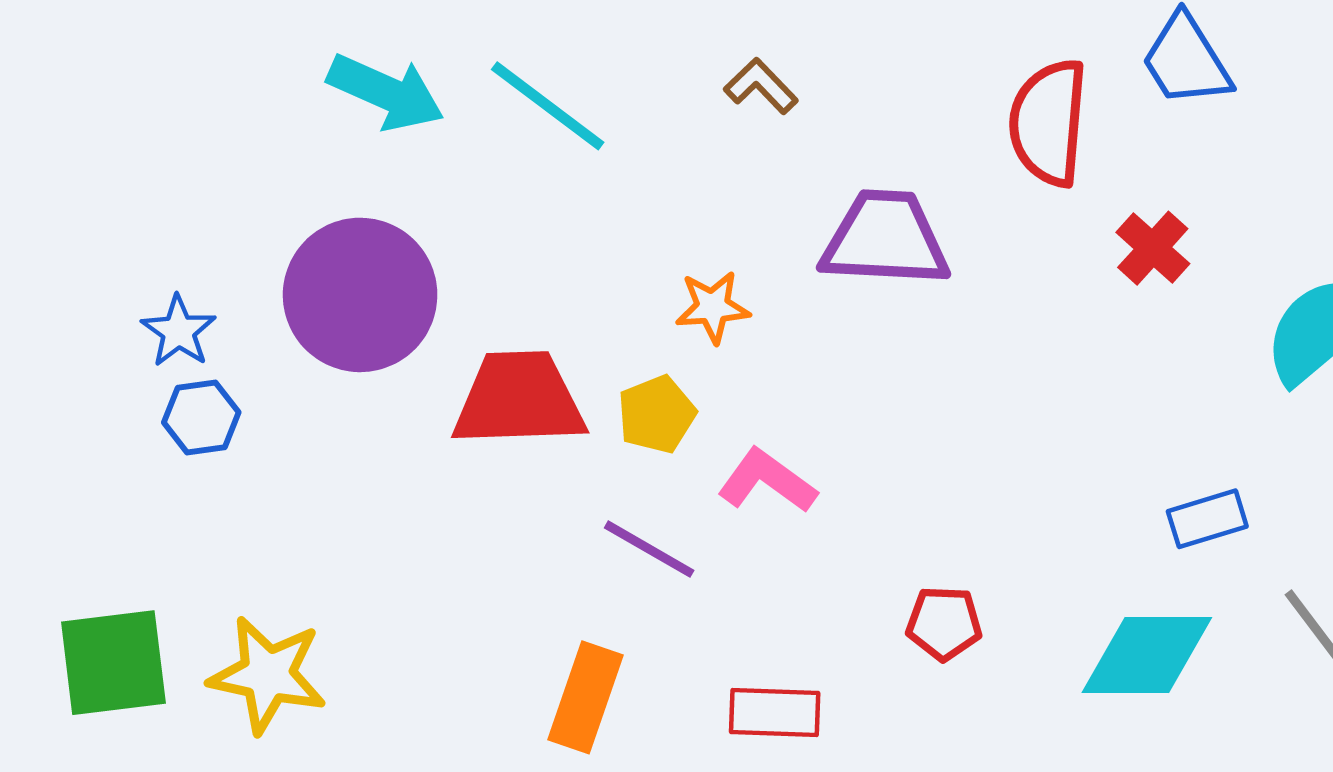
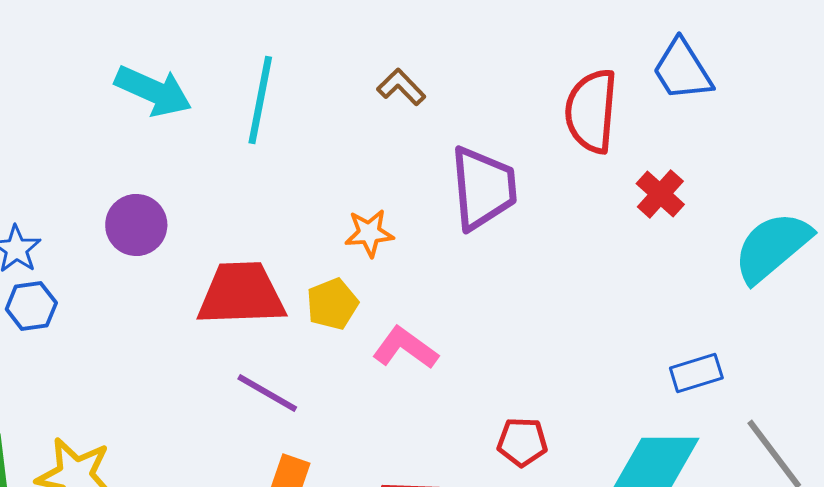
cyan line: (548, 106) -> (260, 100), turned 64
purple trapezoid: (885, 239) -> (483, 188), turned 82
purple circle: (360, 295) -> (136, 225), size x0.6
purple line: (649, 549) -> (267, 393), moved

